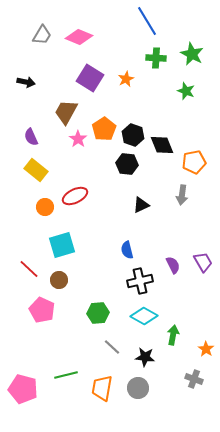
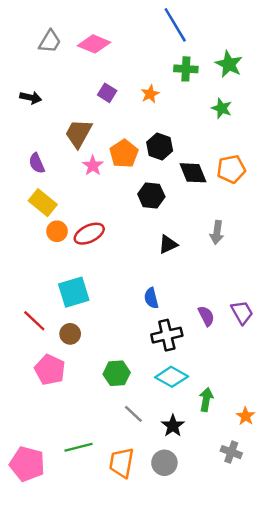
purple square: (90, 78) -> (107, 93), size x0.6
black hexagon: (133, 135) -> (160, 147), moved
orange pentagon: (194, 162) -> (231, 169), moved
orange circle: (45, 207) -> (57, 231), moved
black star: (145, 357) -> (173, 426), turned 30

